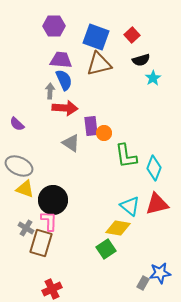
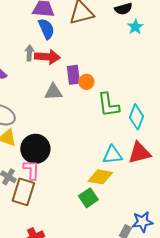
gray arrow: (50, 91) -> (29, 53), moved
gray triangle: (71, 143) -> (53, 92), turned -36
cyan triangle: (130, 206) -> (112, 155), turned -45

